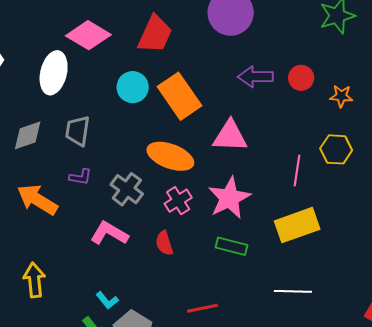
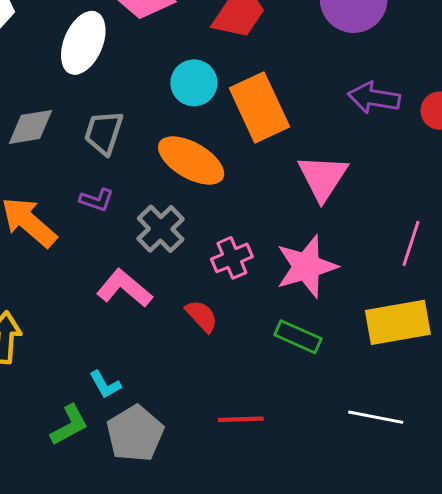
pink triangle: (230, 136) -> (323, 177), turned 51
orange ellipse: (170, 156) -> (191, 160), moved
red semicircle: (164, 243) -> (202, 316), turned 145

